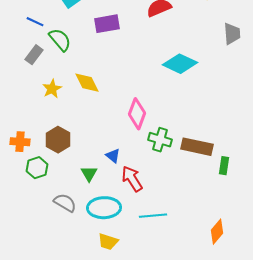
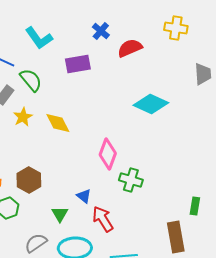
yellow star: (52, 89) -> (23, 117), moved
brown rectangle: (197, 147) -> (176, 237), moved, turned 68
gray semicircle: (65, 203) -> (36, 243), turned -65

